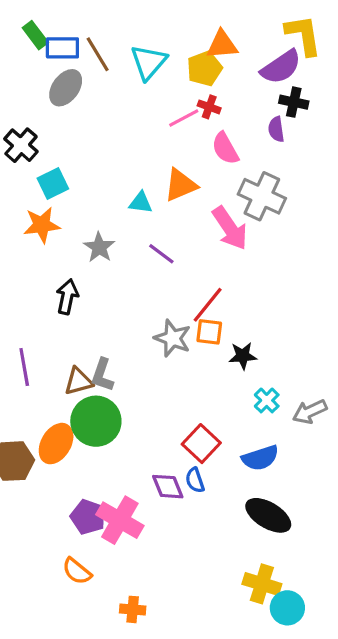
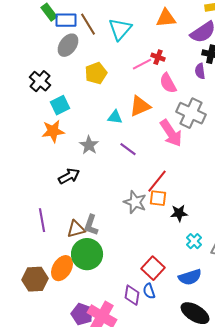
yellow pentagon: (204, 69) -> (96, 73), moved
black arrow: (67, 297) -> (69, 176), turned 50
purple diamond: (168, 487) -> (132, 295), turned 30

